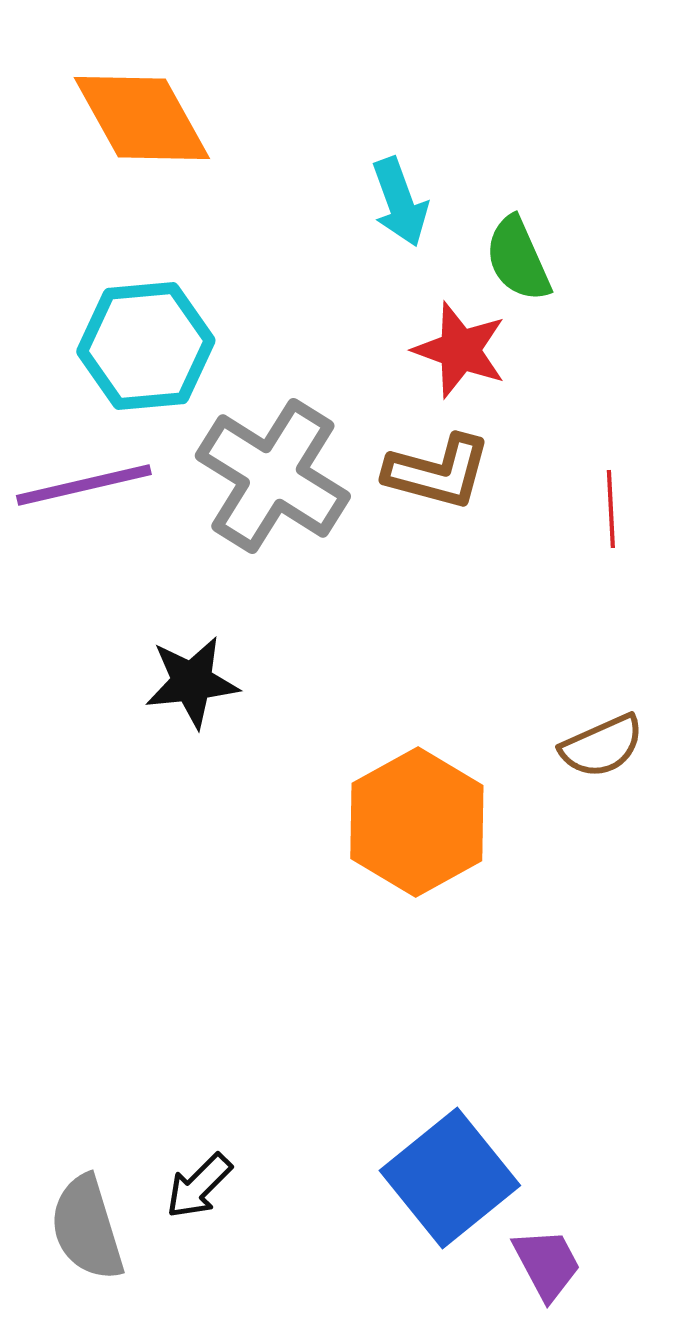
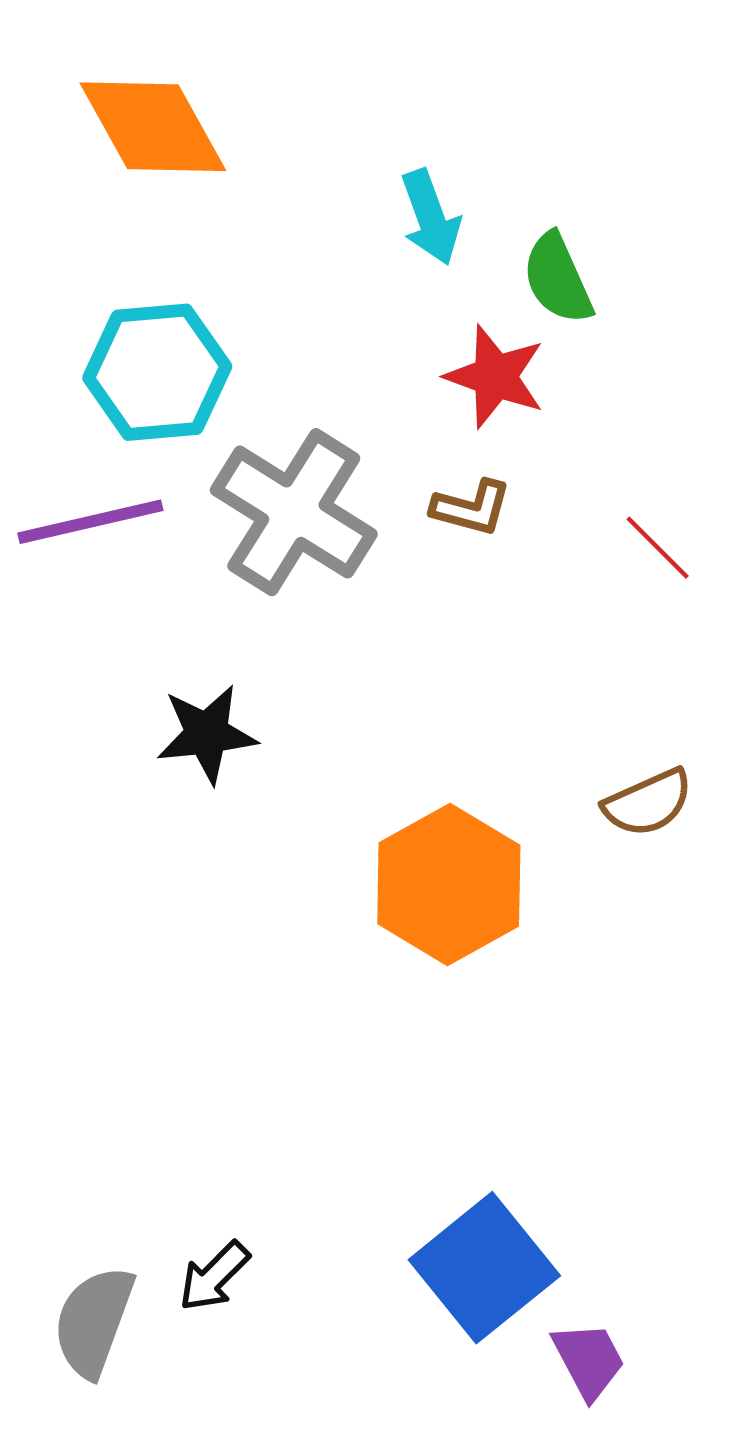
brown L-shape: (438, 472) -> (471, 508), size x0.7
red line: (611, 509) -> (658, 548), turned -42
gray semicircle: (87, 1228) -> (94, 1321), turned 37

